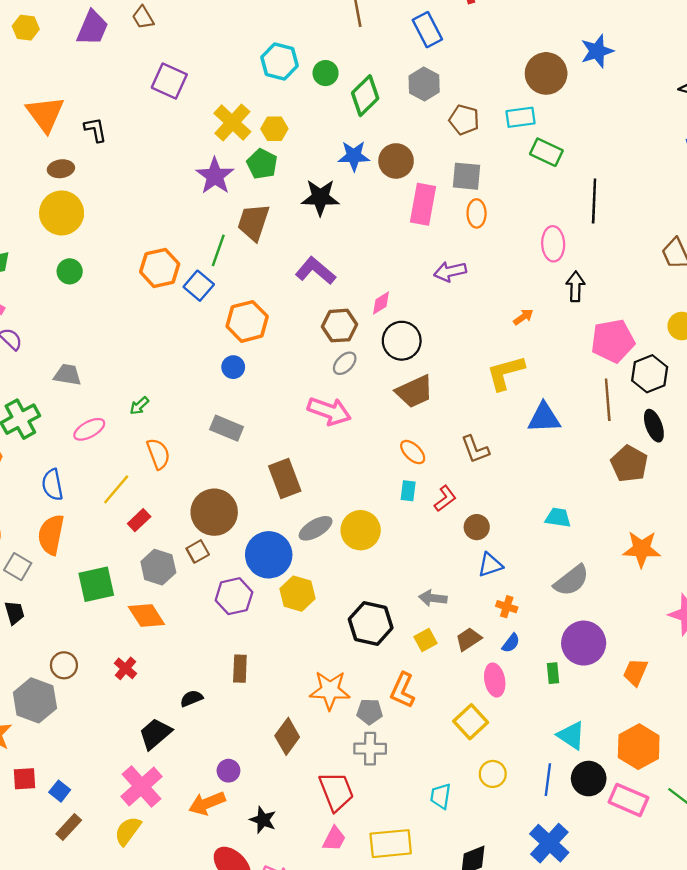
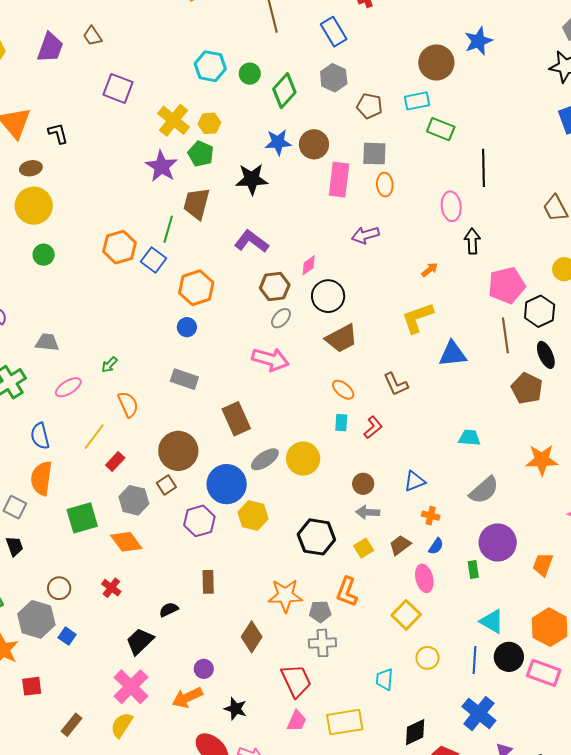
brown circle: (477, 527) -> (363, 484), moved
blue square: (60, 791) -> (67, 636), moved

